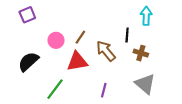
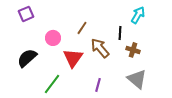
cyan arrow: (146, 16) -> (138, 15), turned 30
brown line: (80, 37) -> (82, 28), moved
red triangle: (77, 62) -> (73, 58), turned -45

